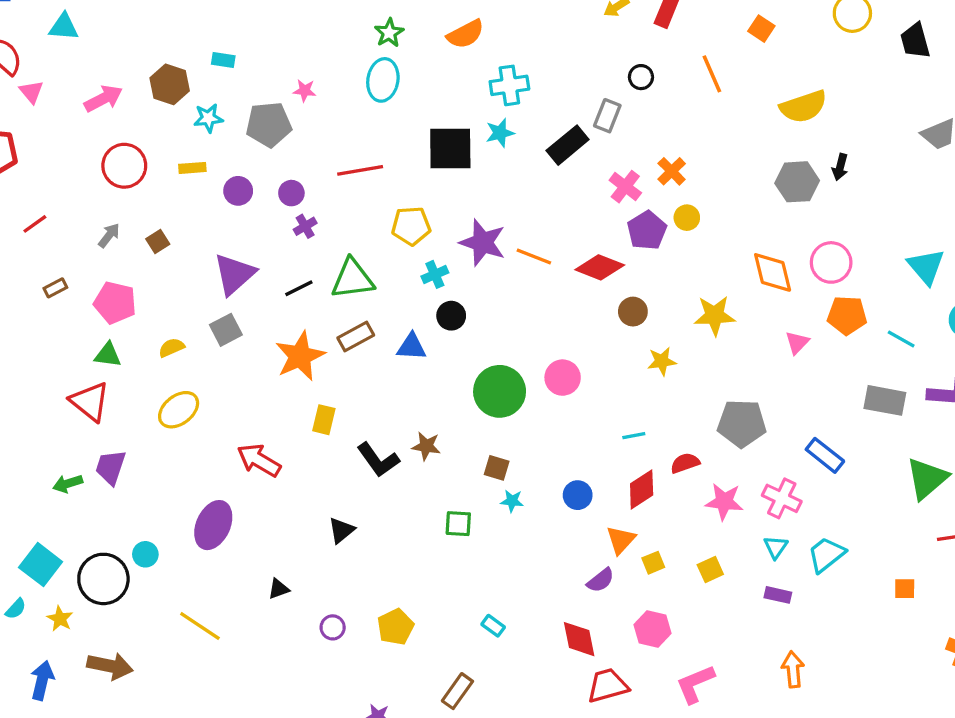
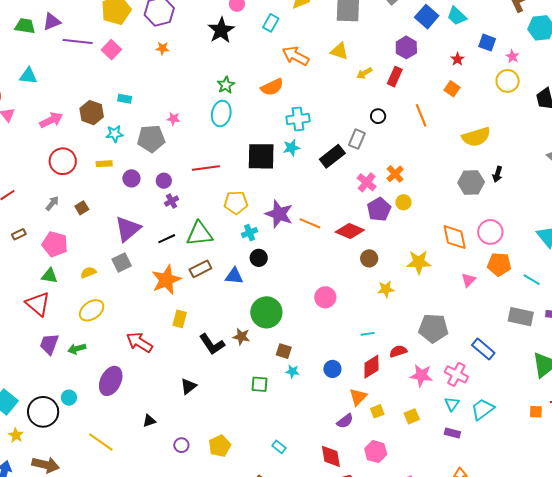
green circle: (500, 391) -> (266, 312), moved
green arrow: (68, 484) -> (77, 349), moved
orange square: (905, 589) -> (536, 412), moved

